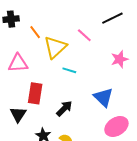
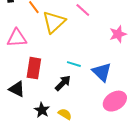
cyan line: (69, 70) -> (74, 64), moved
black triangle: (18, 114) -> (17, 89), turned -36

